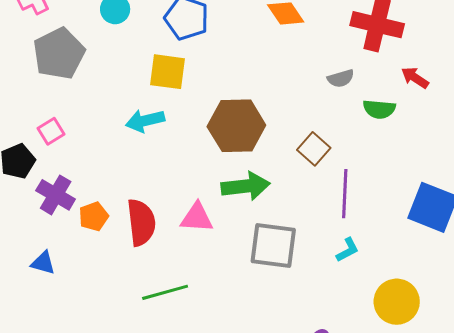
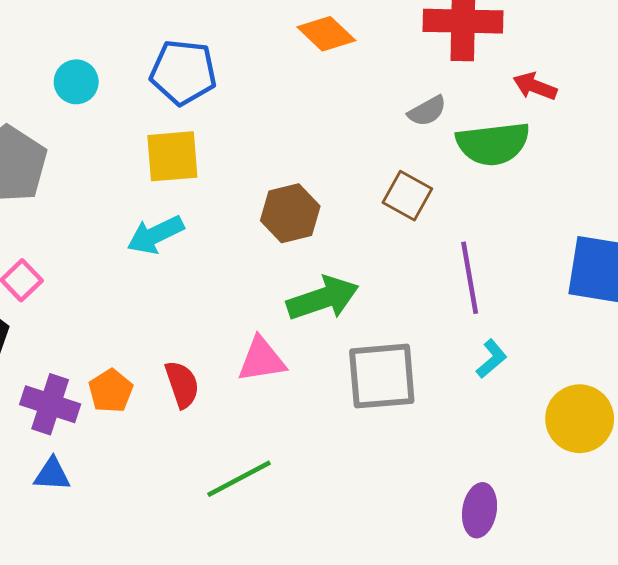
green semicircle: (379, 109) -> (493, 144), size x1.5
brown hexagon: (236, 126) -> (290, 213), size x0.7
brown square: (314, 149) -> (407, 196), moved
purple cross: (56, 195) -> (50, 404), moved
red semicircle: (141, 222) -> (182, 384), size x0.7

